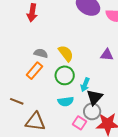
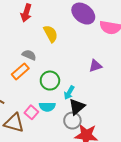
yellow semicircle: (66, 53) -> (51, 34), moved
purple triangle: (107, 55) -> (95, 66), turned -32
pink square: (80, 123) -> (31, 112), moved

